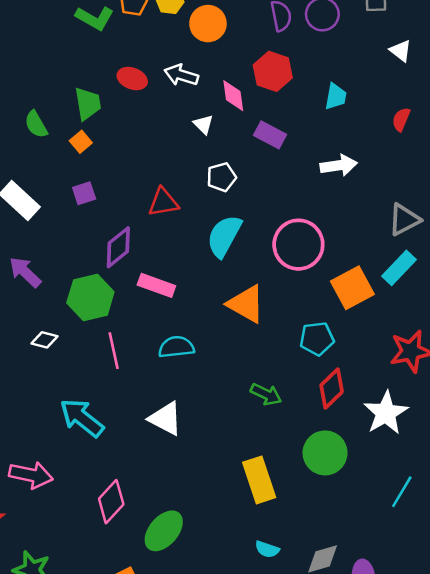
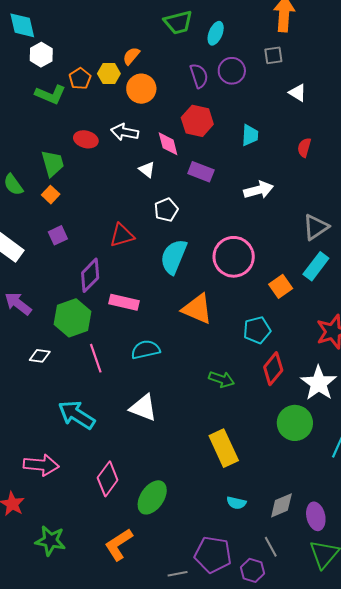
orange square: (352, 288) -> (281, 286), size x0.7
green circle: (325, 453) -> (295, 423), moved

